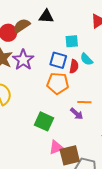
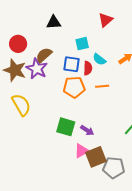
brown semicircle: (22, 26) -> (44, 55), moved
orange line: (84, 102) -> (102, 86), moved
purple arrow: (77, 114) -> (87, 130), moved

